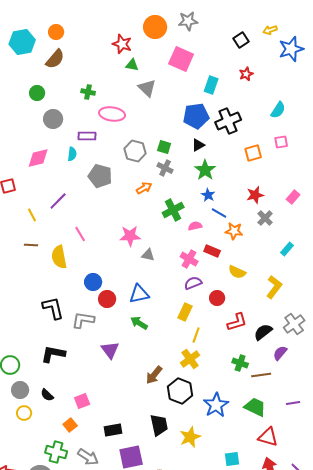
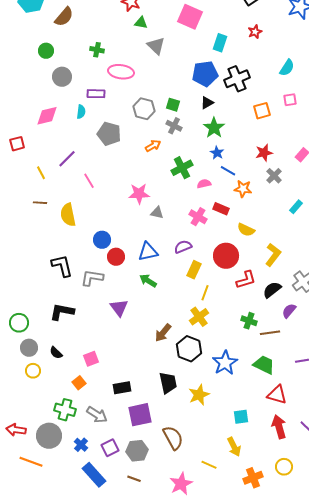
pink line: (80, 234) -> (89, 181), moved
purple semicircle: (193, 283) -> (183, 247), moved
yellow L-shape: (274, 287) -> (273, 255), moved
red circle: (217, 298) -> (226, 256), size x1.6

